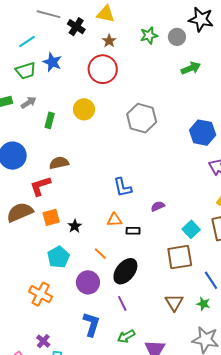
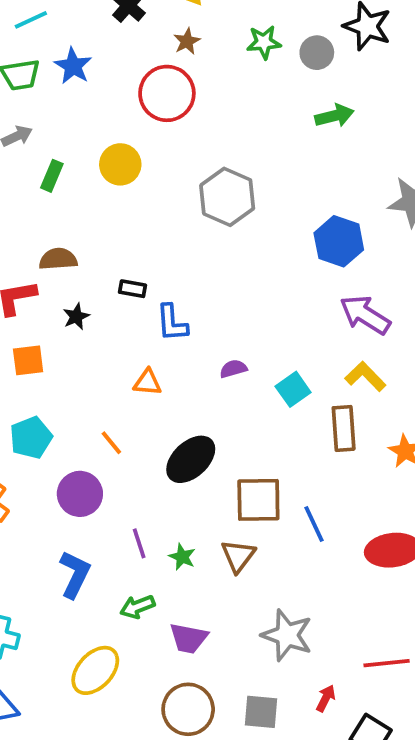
black star: (75, 226) -> (76, 316), moved
cyan square: (191, 229) -> (293, 389), moved
black rectangle: (133, 231) -> (133, 289), moved
brown square: (180, 257) -> (258, 500), moved
black ellipse: (125, 271) -> (191, 459), moved
green star: (203, 304) -> (182, 557), moved

